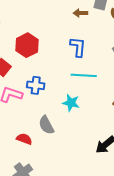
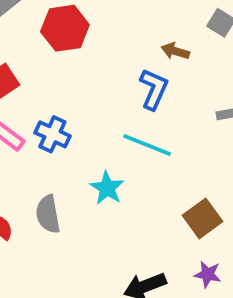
brown arrow: (80, 13) -> (175, 51), moved
red hexagon: (27, 45) -> (65, 28), moved

